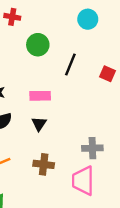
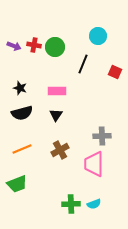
red cross: (12, 17) -> (34, 45), moved
cyan circle: (88, 19) -> (98, 36), moved
brown cross: (44, 164) -> (60, 150), turned -36

